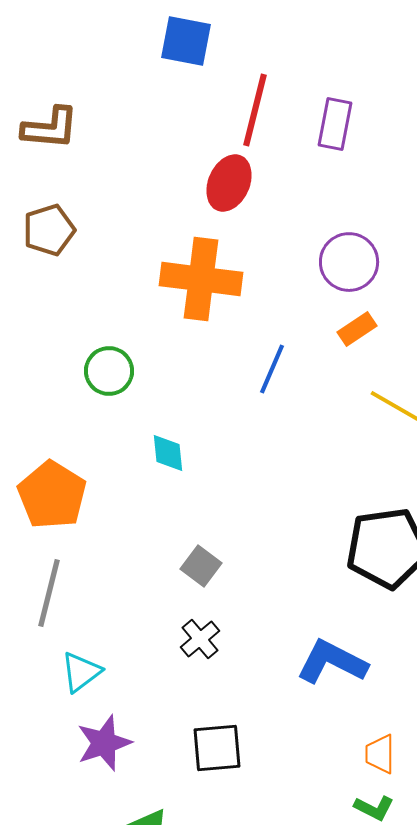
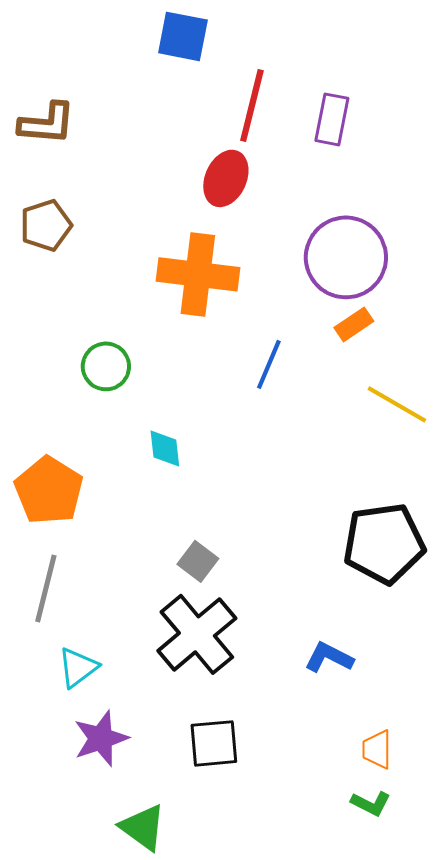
purple circle: (349, 262) -> (346, 257), size x1.4
black cross: (200, 639) -> (197, 634), size x2.0
blue L-shape: (332, 662) -> (329, 657), size x0.7

